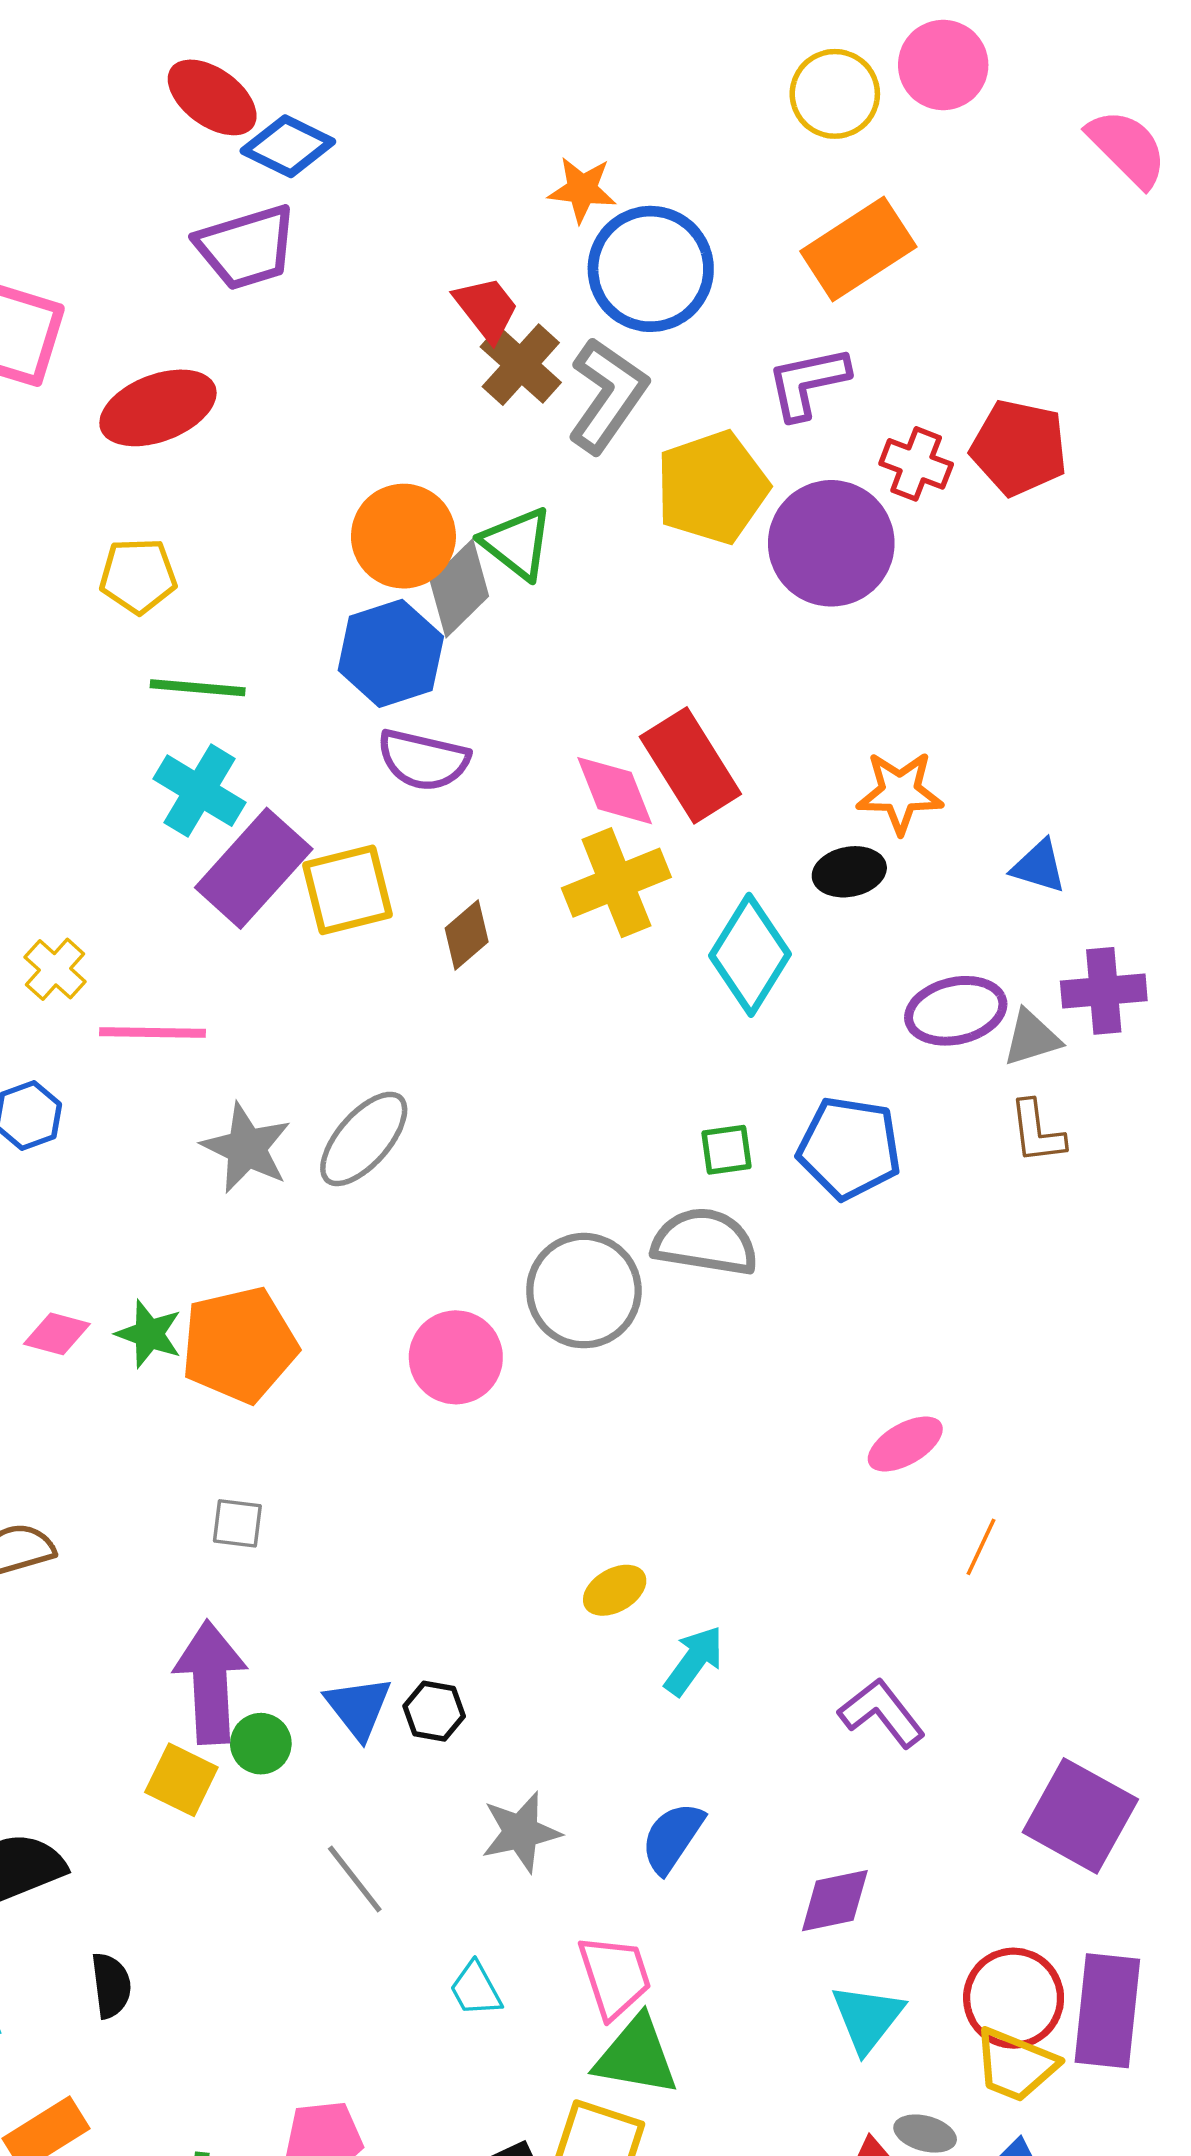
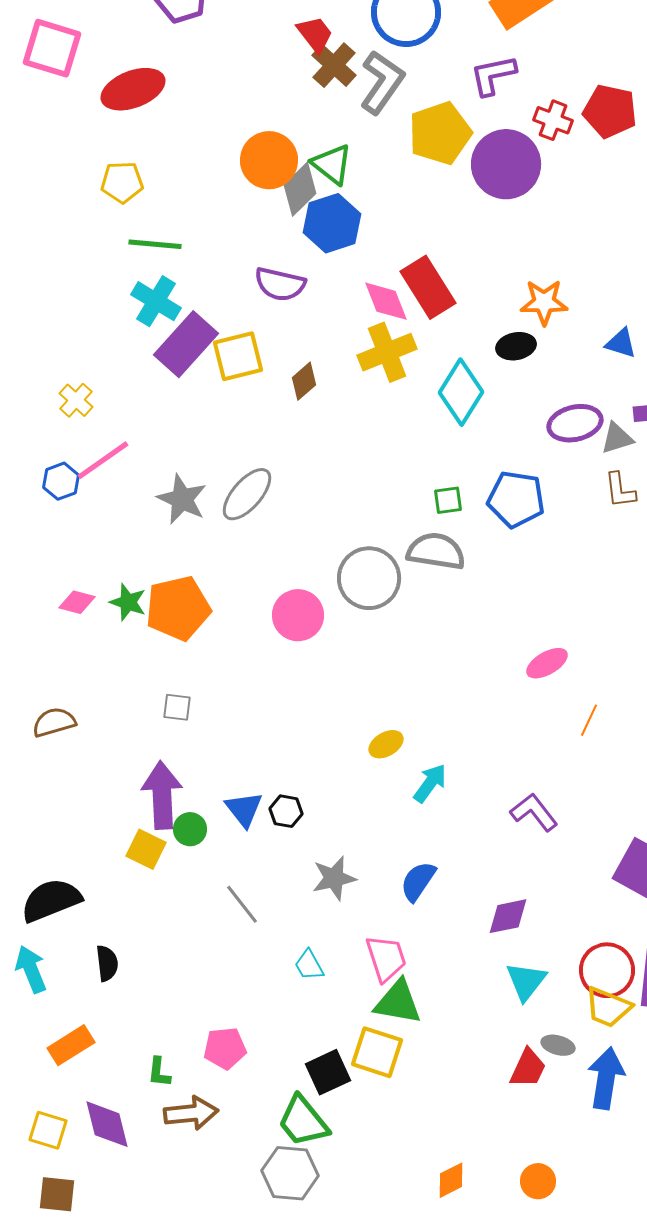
blue hexagon: (391, 653) -> (332, 223), moved
pink line: (153, 1032) -> (103, 460), moved, turned -36

